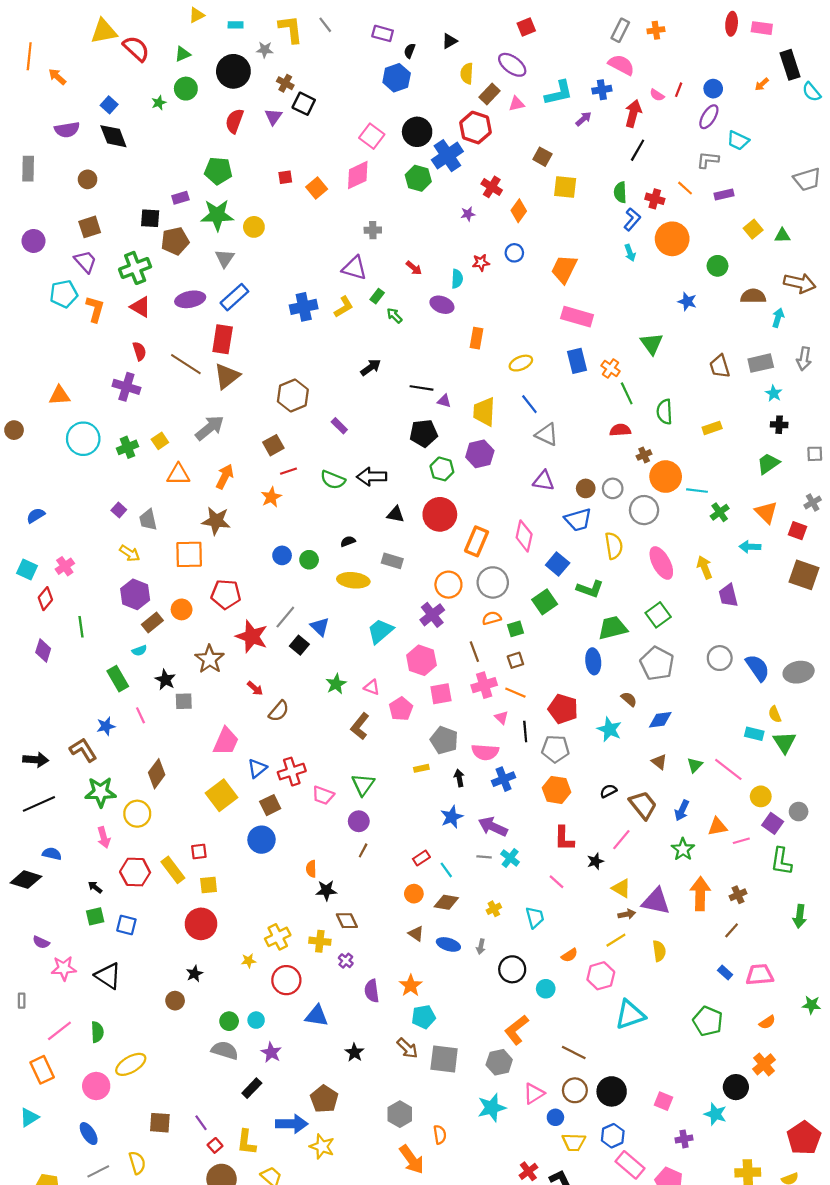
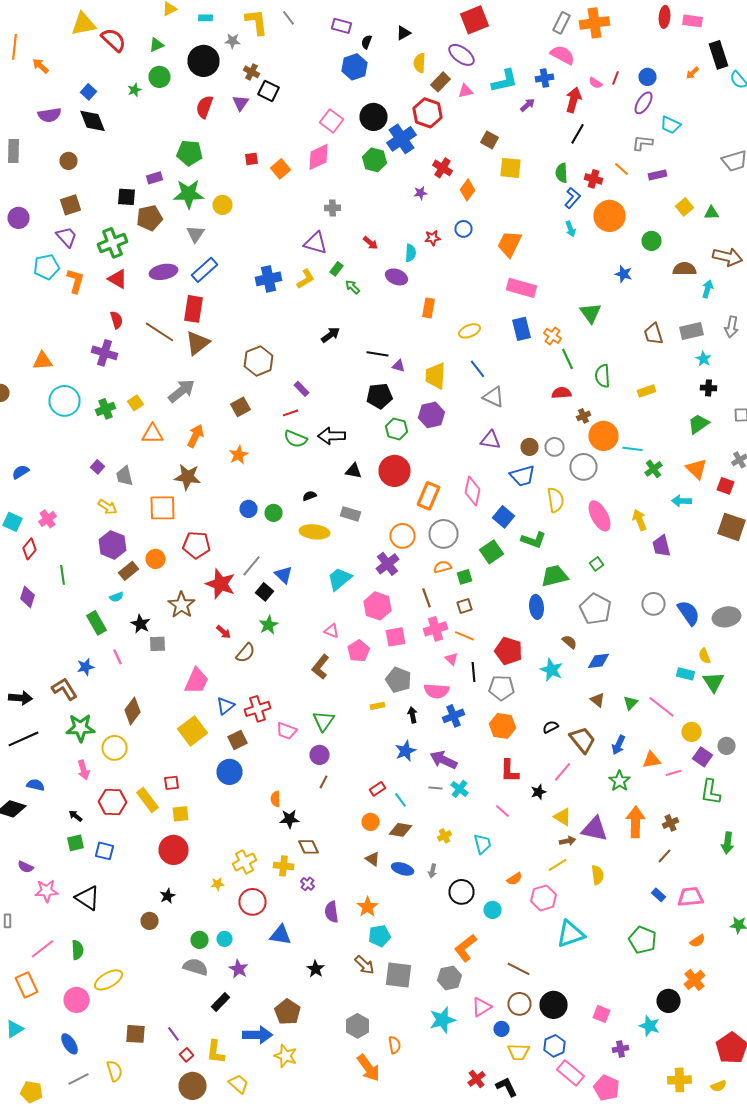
red square: (526, 27) -> (474, 20), size x1.6
orange cross: (656, 30) -> (594, 23), size x1.8
red line: (289, 471) -> (290, 413), moved
green square: (658, 615) -> (596, 564), size x0.6
green star: (336, 684) -> (268, 625), moved

